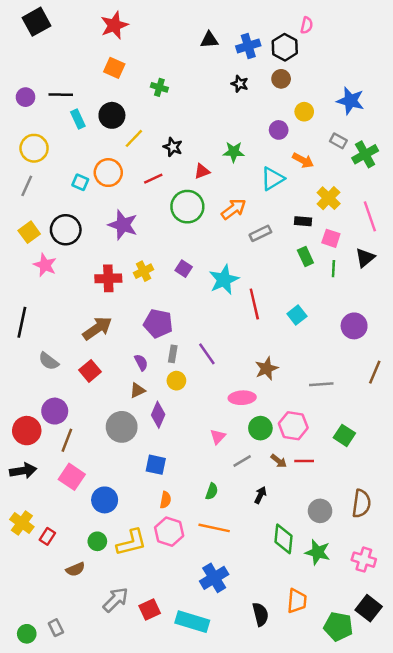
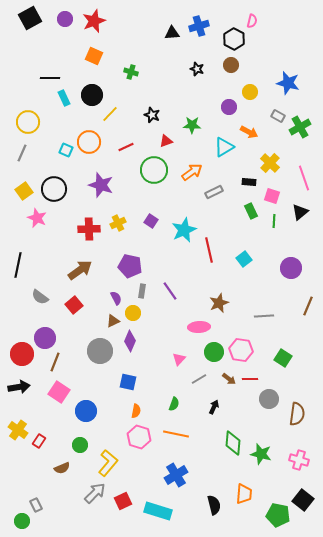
blue cross: (248, 46) -> (199, 26), moved
purple circle: (26, 97) -> (65, 19), moved
black star: (173, 147) -> (152, 115), moved
yellow circle: (176, 381) -> (133, 313), moved
gray circle: (320, 511) -> (269, 399), moved
yellow L-shape: (131, 543) -> (108, 463), moved, turned -36
gray rectangle: (56, 628) -> (36, 505), moved

